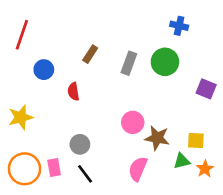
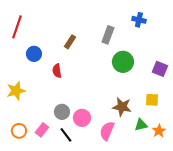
green circle: (165, 62) -> (123, 62), moved
gray rectangle: (129, 63) -> (108, 35), moved
pink circle: (133, 122) -> (82, 118), moved
yellow square: (196, 140) -> (152, 100), moved
pink rectangle: (54, 168) -> (42, 130), turned 48
orange circle: (24, 169) -> (19, 131), size x0.6

